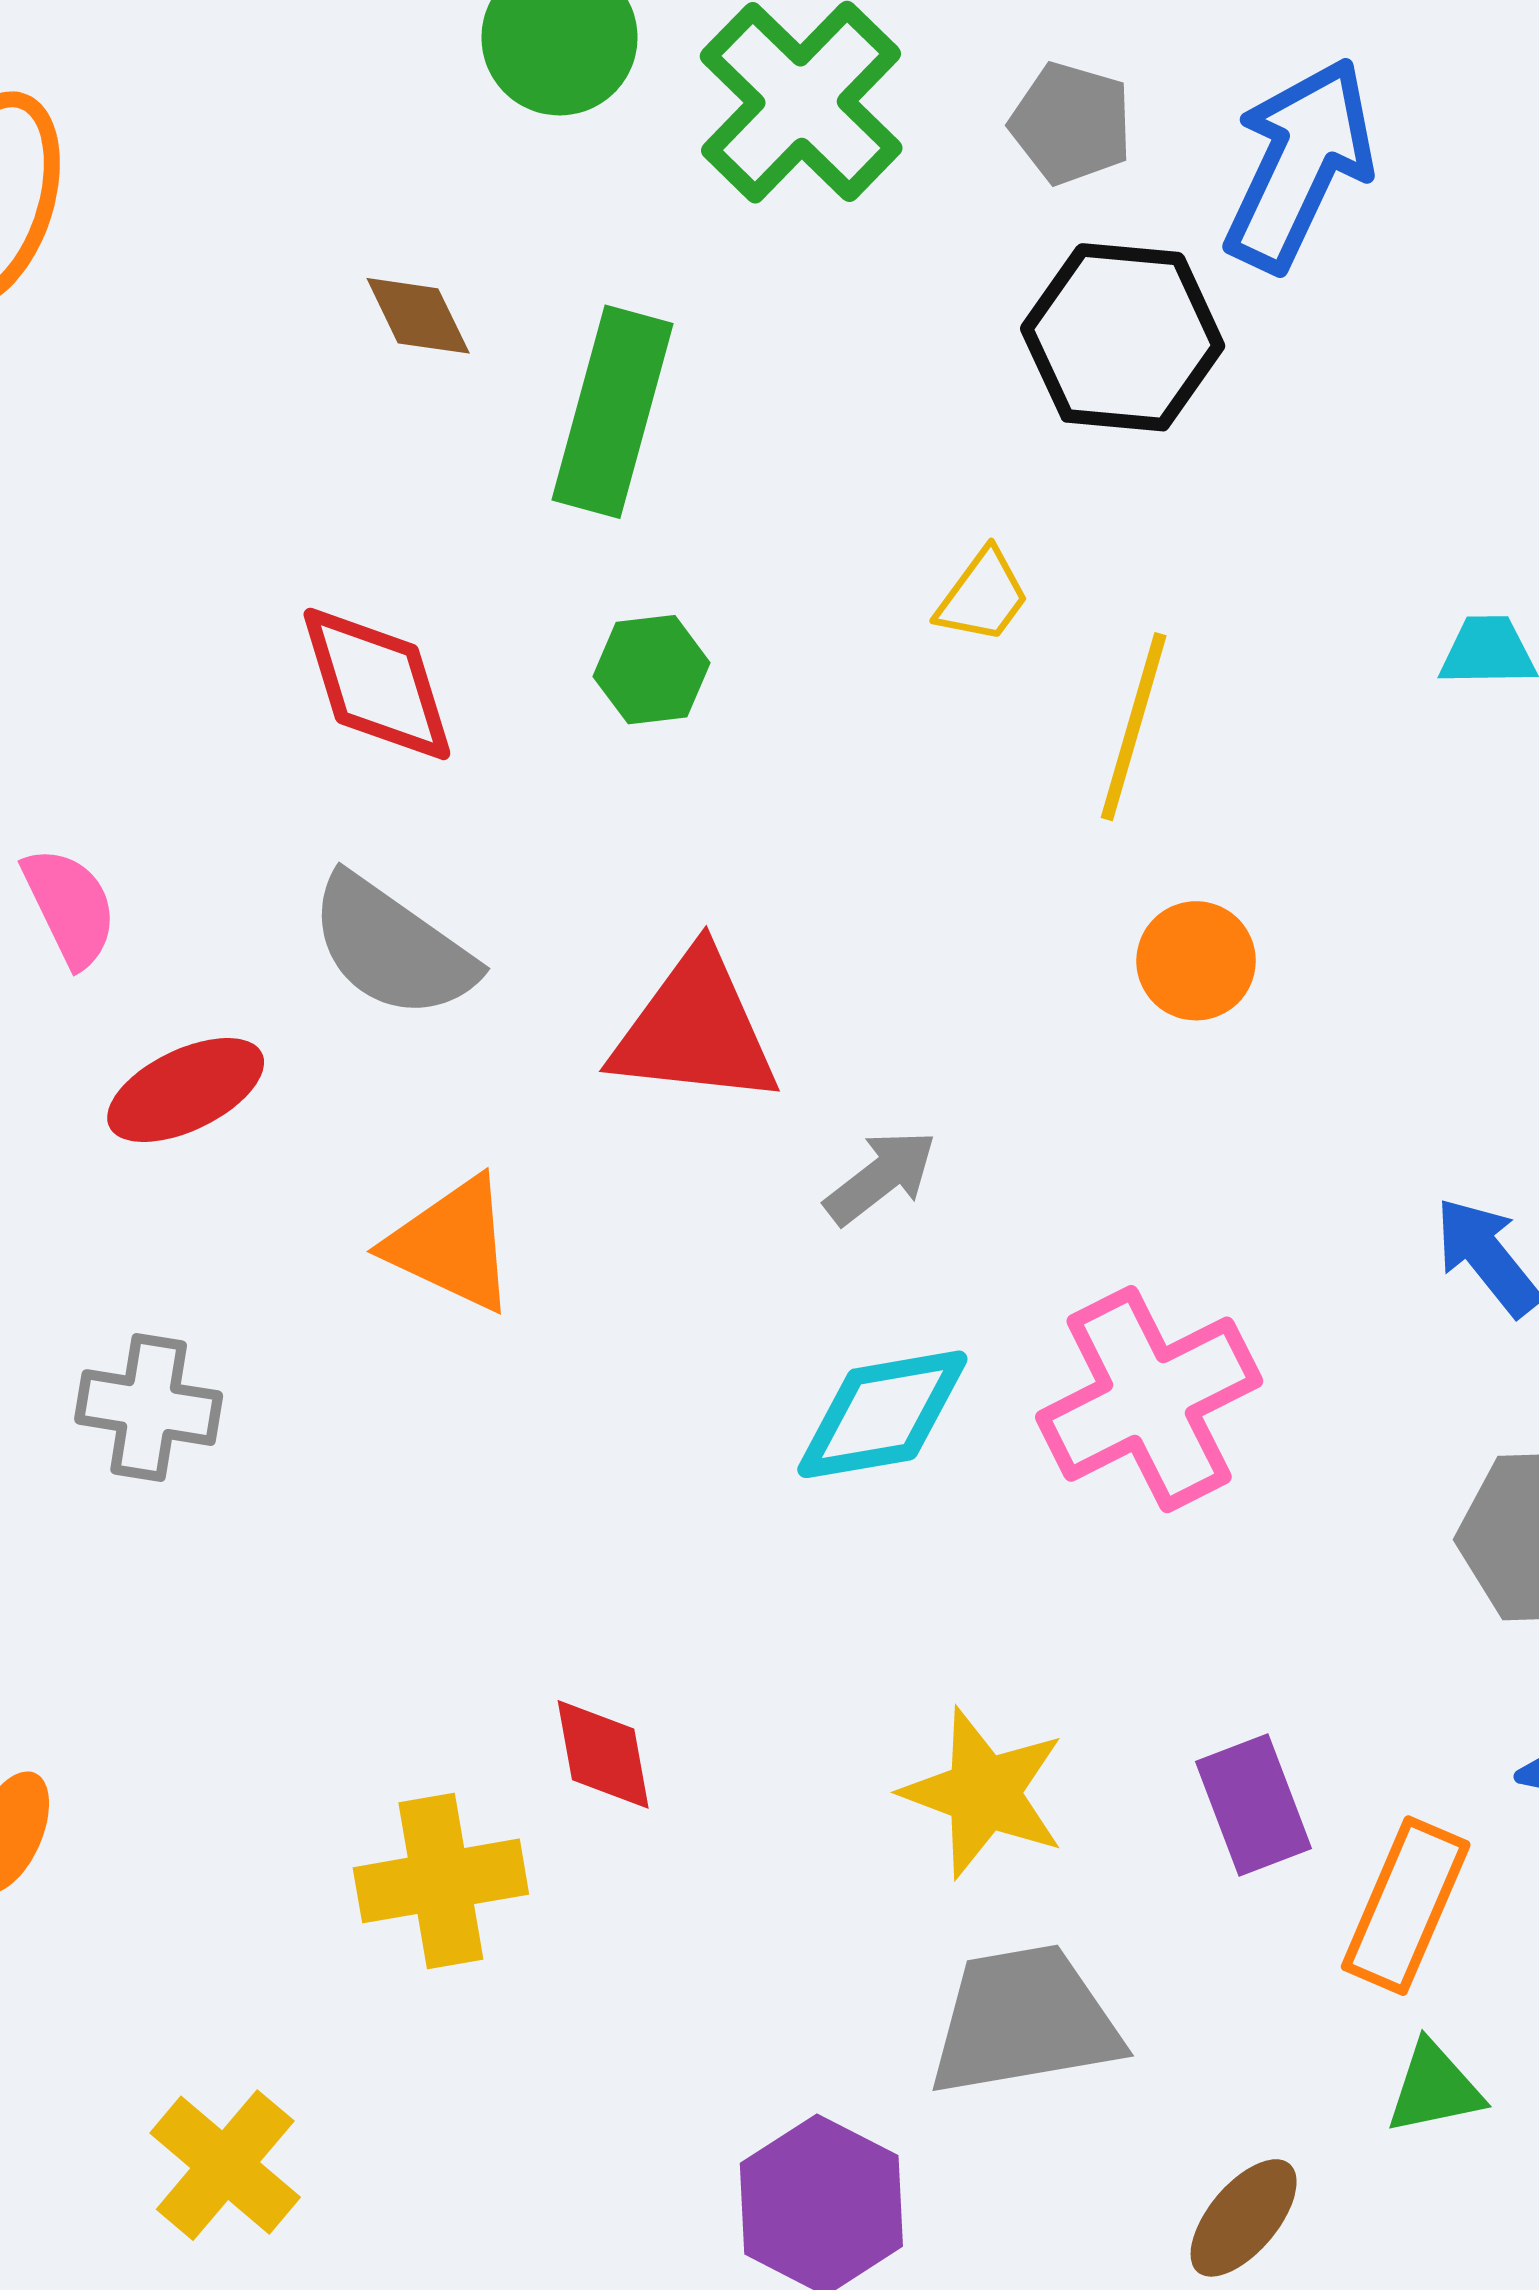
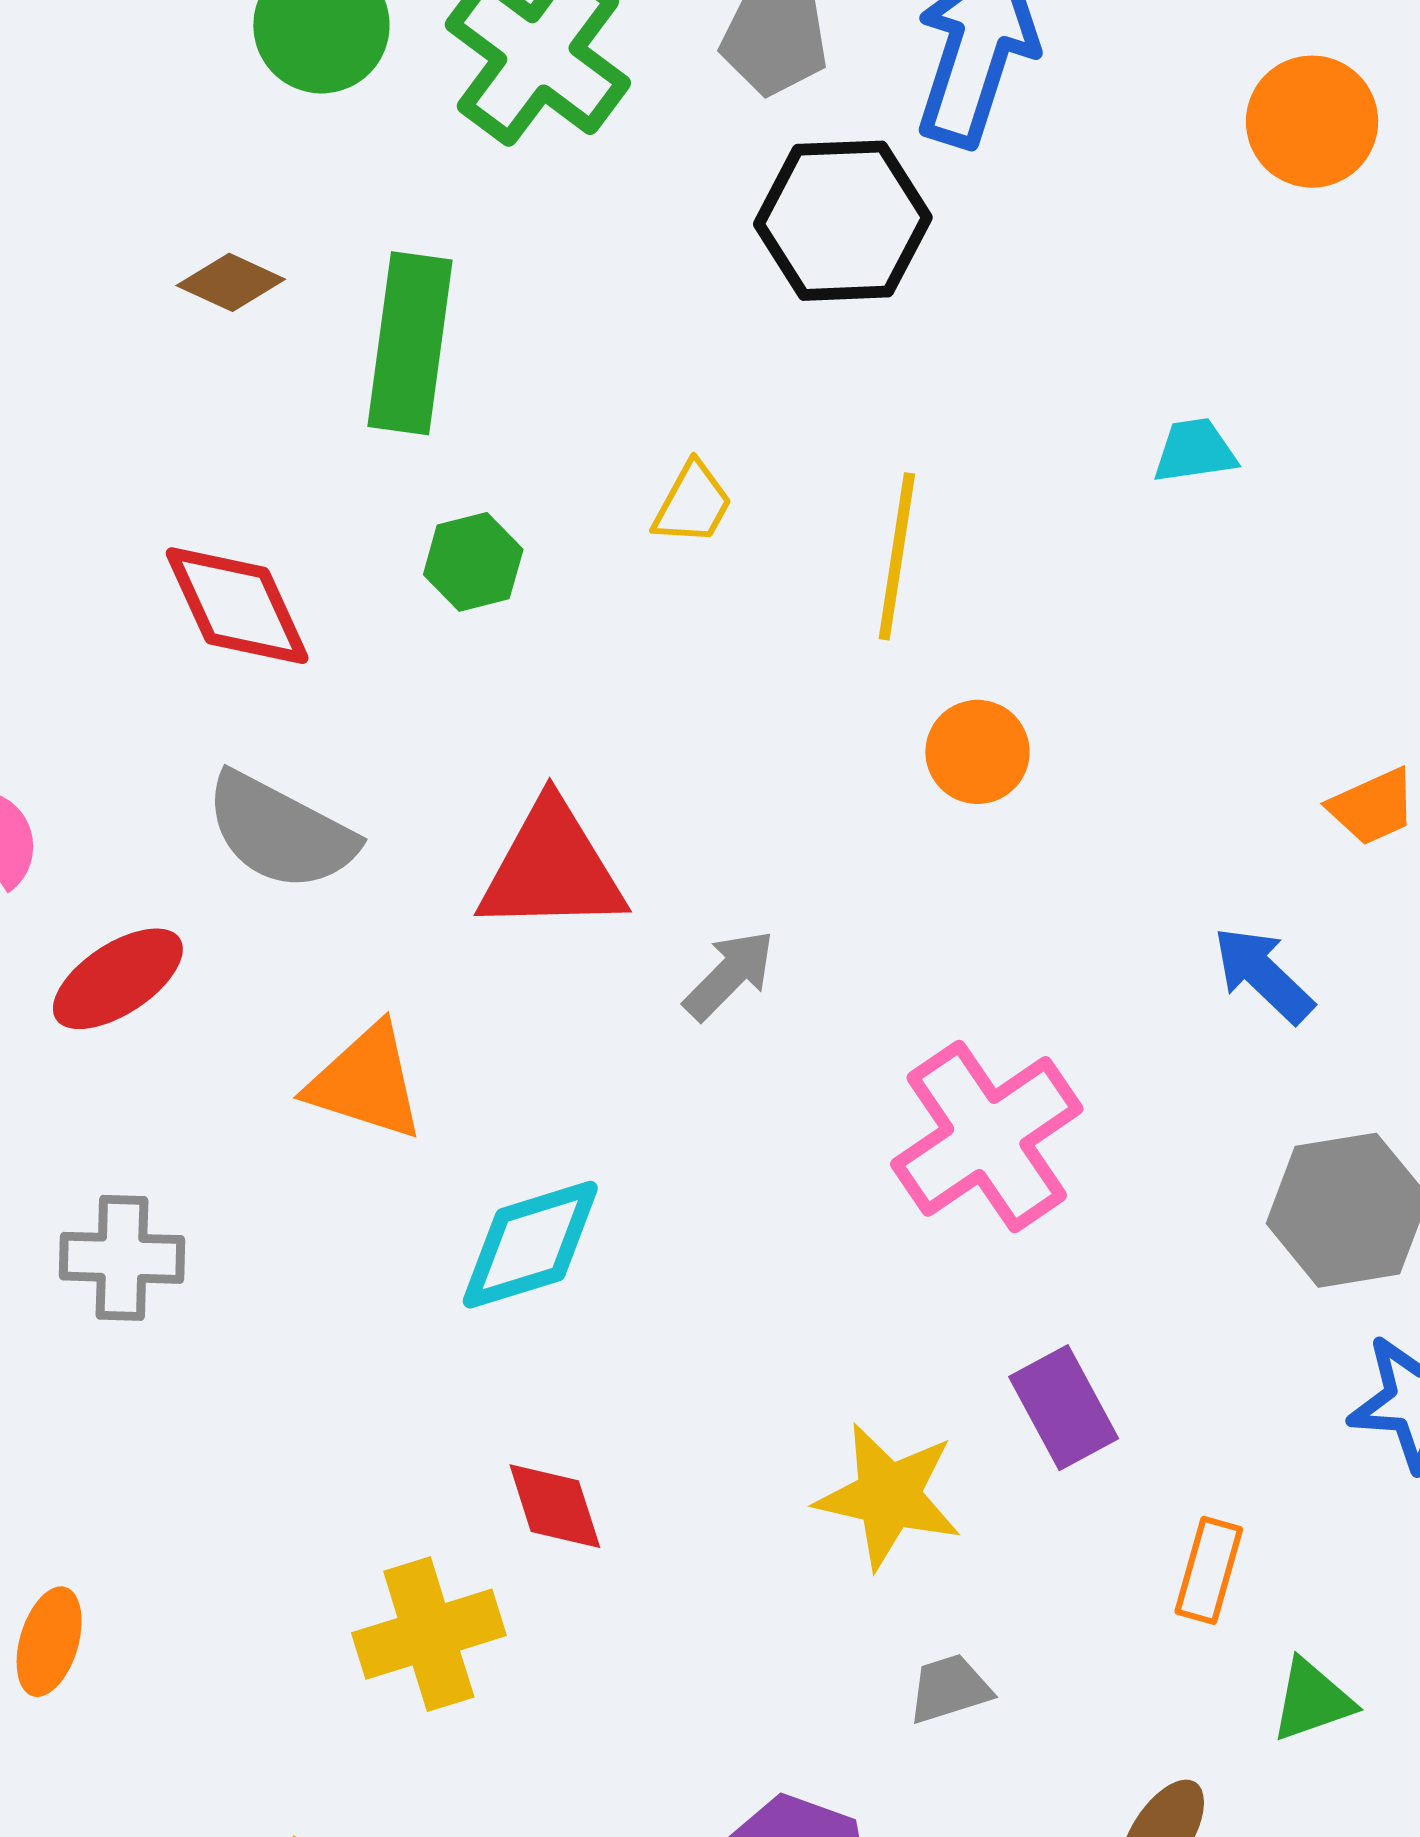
brown diamond: (418, 316) -> (231, 282), turned -32
yellow trapezoid: (983, 596) -> (693, 504), moved
cyan diamond: (882, 1414) -> (530, 1245), moved
purple rectangle: (1253, 1805) -> (1064, 1408), moved
orange rectangle: (1406, 1906) -> (1209, 1570), moved, size x0.7
gray trapezoid: (1024, 2021) -> (950, 1689), size x0.5

